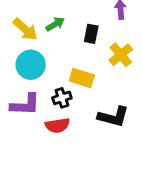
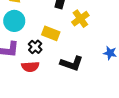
black cross: (62, 98) -> (35, 47), turned -32

